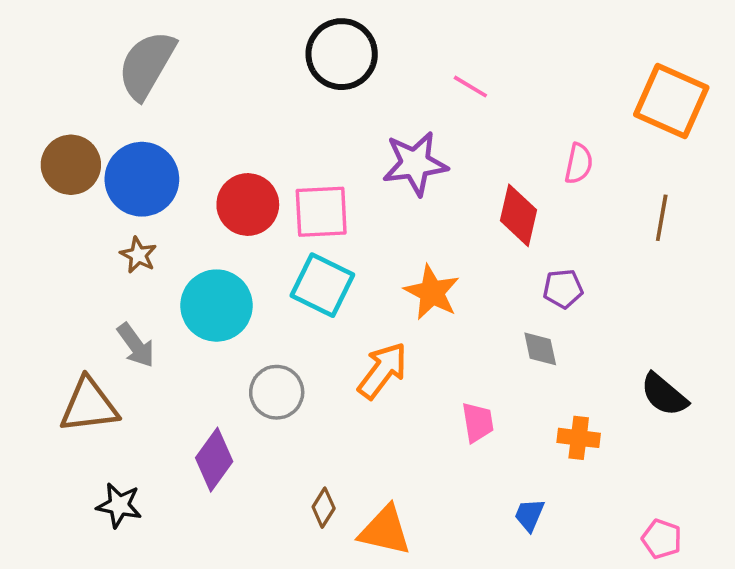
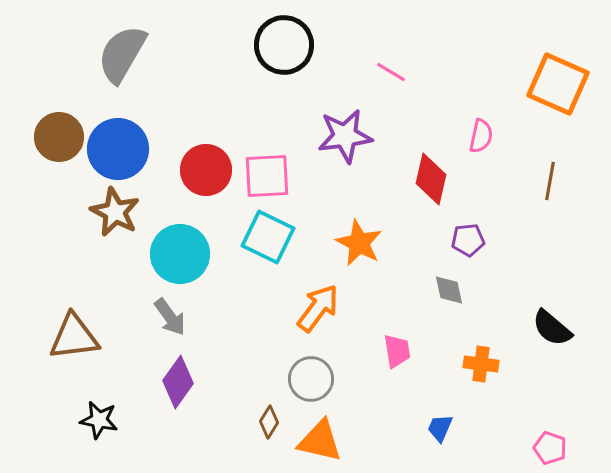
brown star: (138, 255) -> (115, 212), size x1.6
gray arrow: (136, 345) -> (170, 317), moved
gray circle: (277, 392) -> (311, 379), moved

